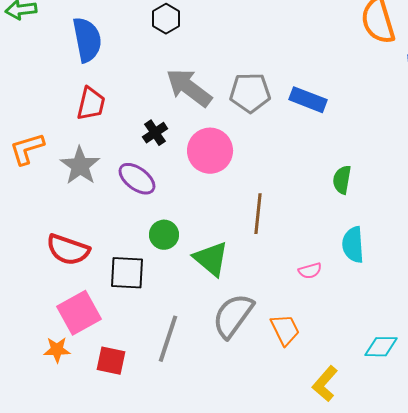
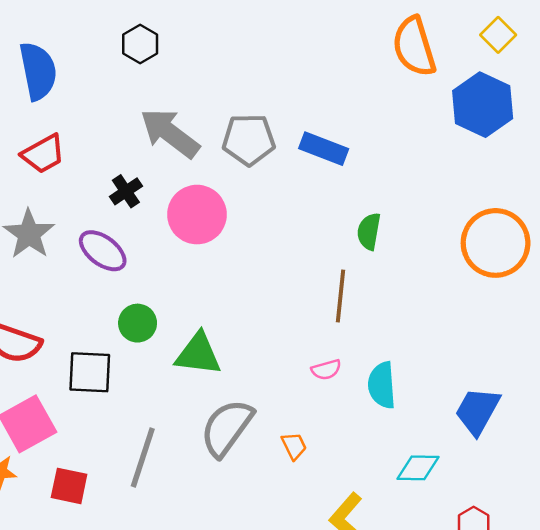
red trapezoid: (91, 104) -> (43, 154), turned 48
green semicircle: (342, 180) -> (369, 231), moved
brown line: (258, 214) -> (340, 296), moved
cyan semicircle: (353, 245) -> (382, 385), moved
green triangle: (211, 259) -> (198, 354), turned -33
orange trapezoid: (285, 330) -> (294, 446), size x0.7

